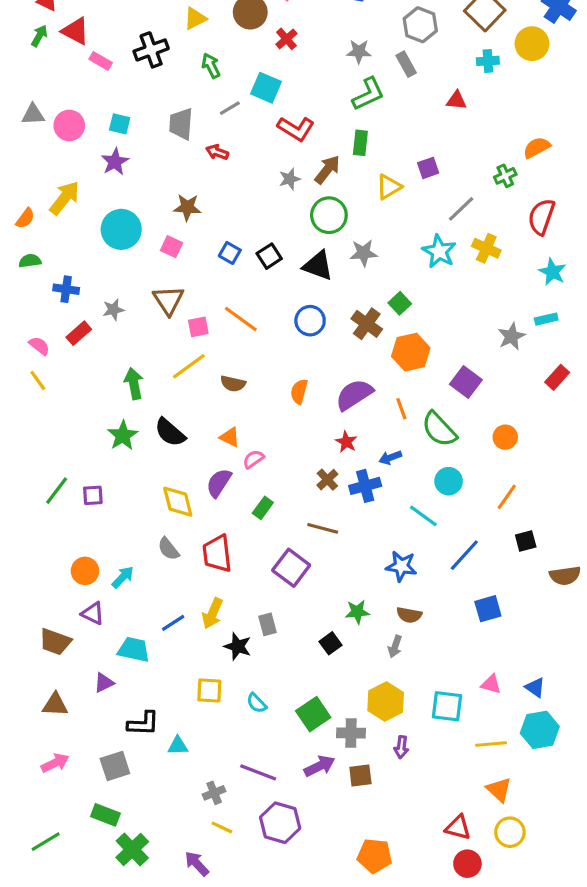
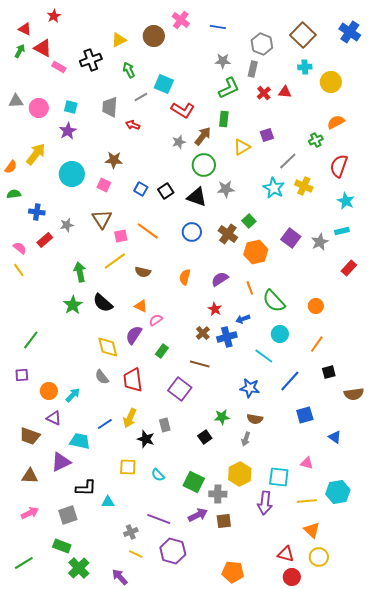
red cross: (286, 39) -> (264, 93), moved
yellow circle: (532, 44) -> (331, 82), moved
gray rectangle: (406, 64) -> (253, 69), turned 42
purple square: (466, 382) -> (291, 238), moved
purple semicircle: (354, 395) -> (220, 279), size x0.7
purple square: (93, 495) -> (22, 375), moved
purple triangle: (104, 683) -> (61, 462), size x1.5
blue triangle: (535, 687) -> (335, 437), moved
green square: (313, 714) -> (194, 482), turned -30
purple arrow: (401, 747) -> (265, 503), moved, size x1.6

